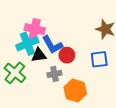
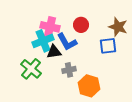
red circle: (67, 55) -> (81, 25), moved
blue square: (99, 59) -> (108, 46), moved

